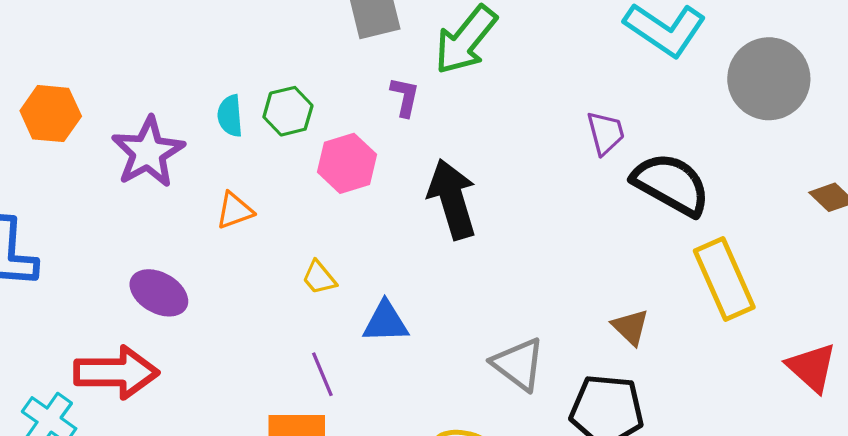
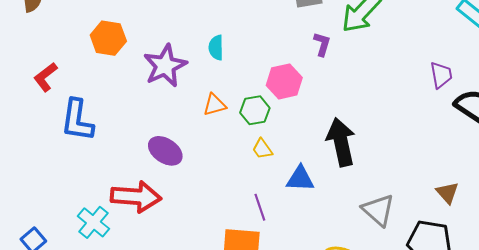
green hexagon: (288, 111) -> (255, 110), moved
black arrow: (452, 199) -> (341, 142), moved

